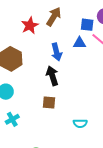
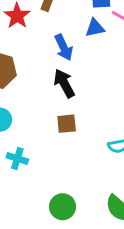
cyan cross: (12, 119) -> (17, 158), turned -32

